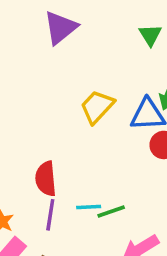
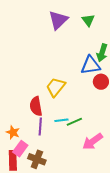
purple triangle: (61, 28) -> (58, 20), moved
yellow trapezoid: (97, 107) -> (56, 87), moved

